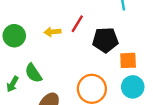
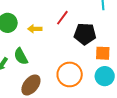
yellow arrow: (53, 32) -> (35, 29), moved

